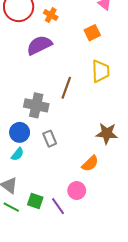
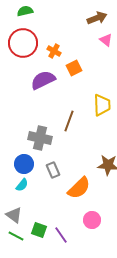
orange square: (92, 33) -> (74, 68), moved
orange semicircle: (90, 164) -> (79, 188), moved, size x1.4
pink circle: (77, 191) -> (92, 220), moved

